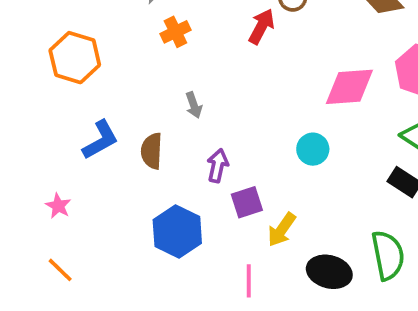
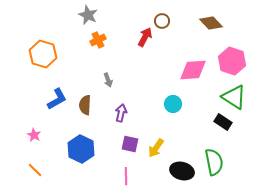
purple square: (247, 202) -> (130, 144), moved, turned 30
blue hexagon: (177, 231) -> (81, 149), moved
pink line: (249, 281) -> (126, 176), moved

